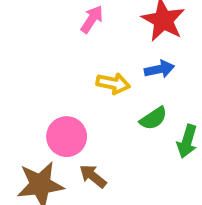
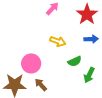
blue arrow: (159, 69) -> (91, 39), moved

